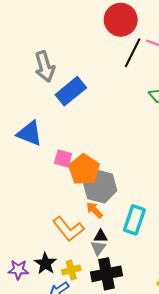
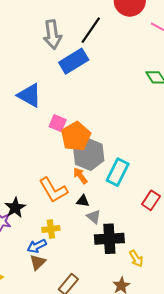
black line: (133, 53) -> (91, 30), moved
cyan rectangle: (134, 220) -> (118, 172), moved
gray triangle: (98, 248) -> (94, 217), moved, turned -35
black star: (45, 263) -> (15, 208), moved
black cross: (107, 274) -> (109, 239), moved

